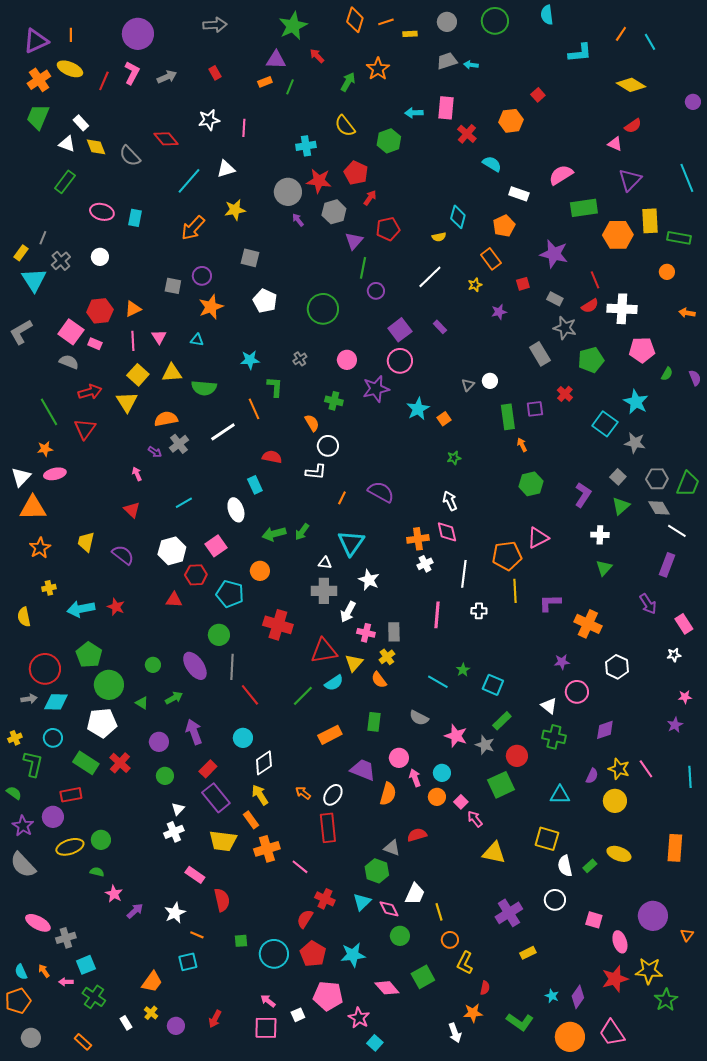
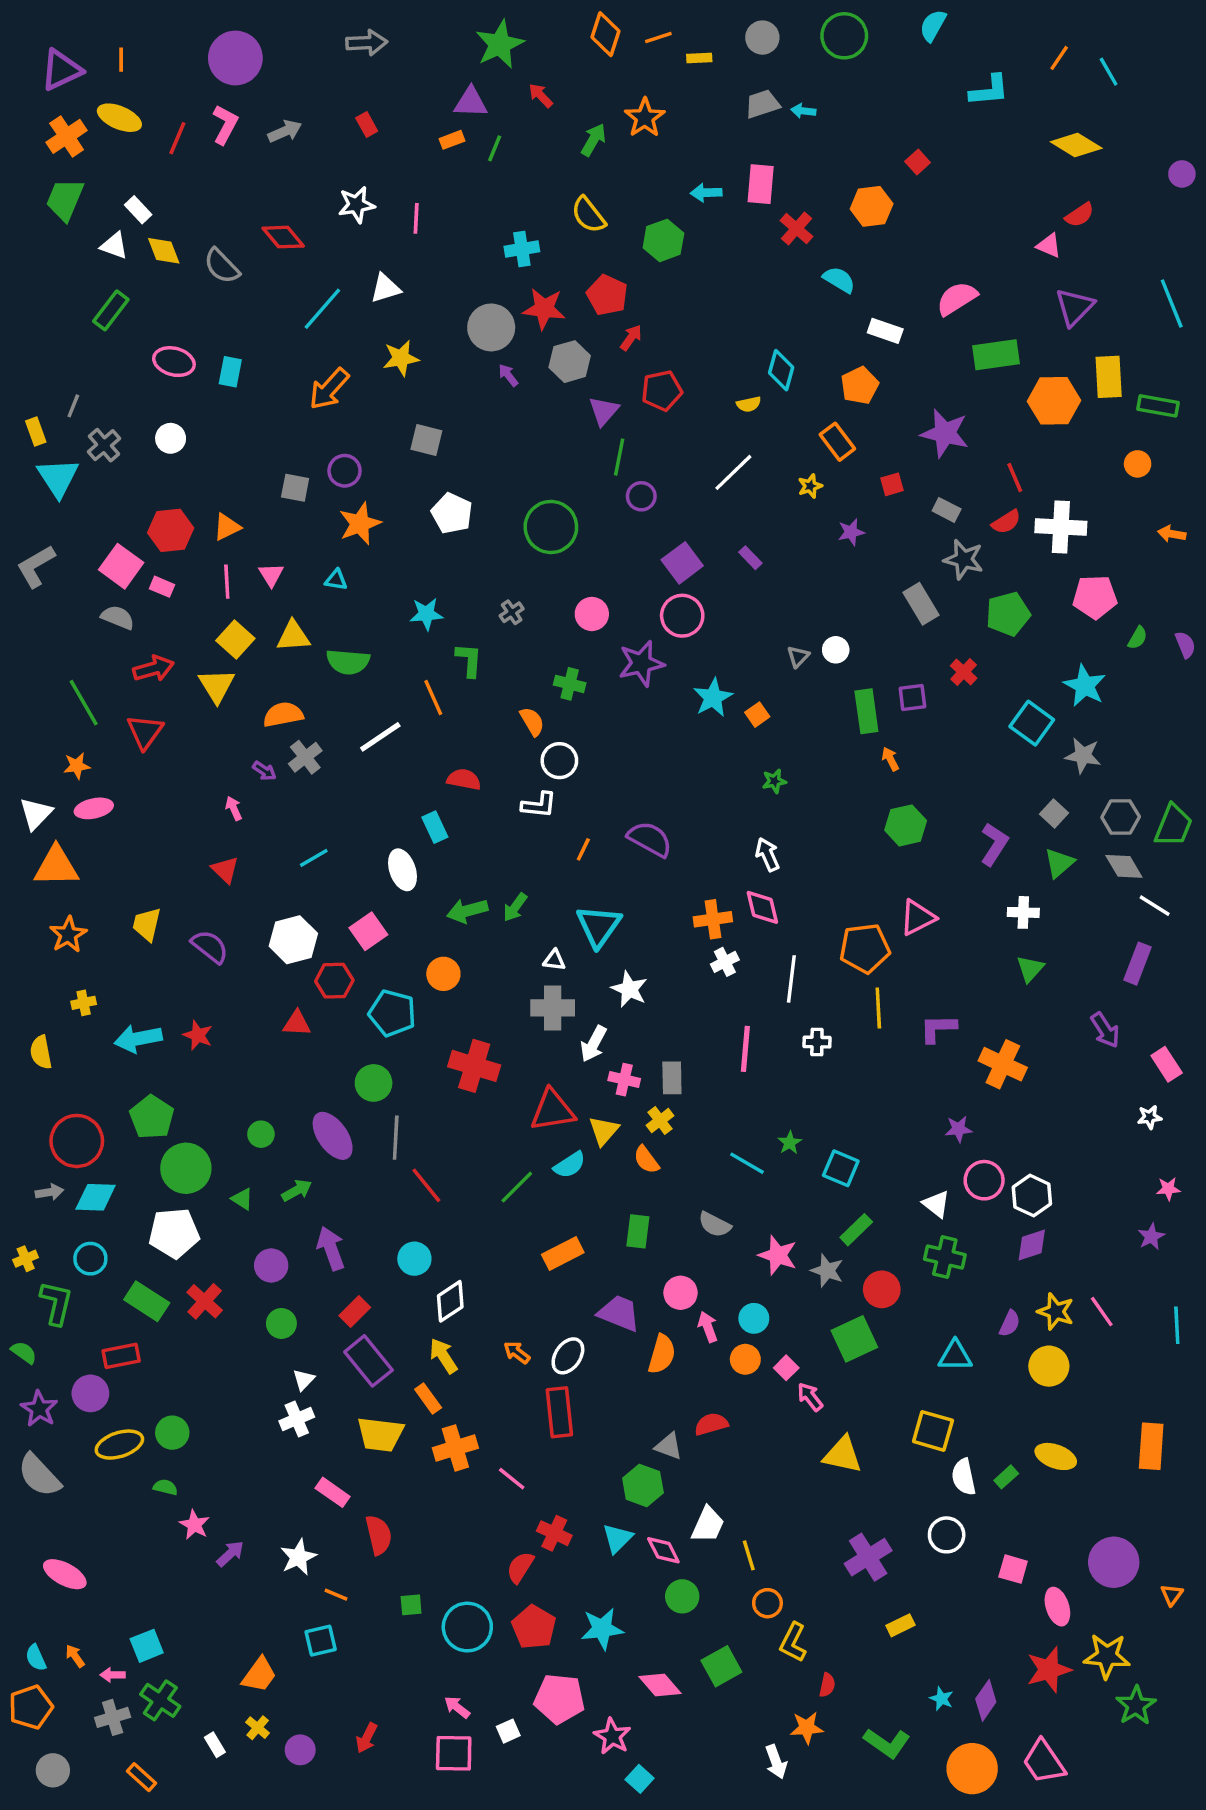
cyan semicircle: (547, 15) -> (933, 26), turned 36
yellow rectangle: (21, 253) -> (36, 431), turned -56
white hexagon: (617, 667) -> (1032, 1196), moved
gray cross: (66, 938) -> (113, 1717), moved

